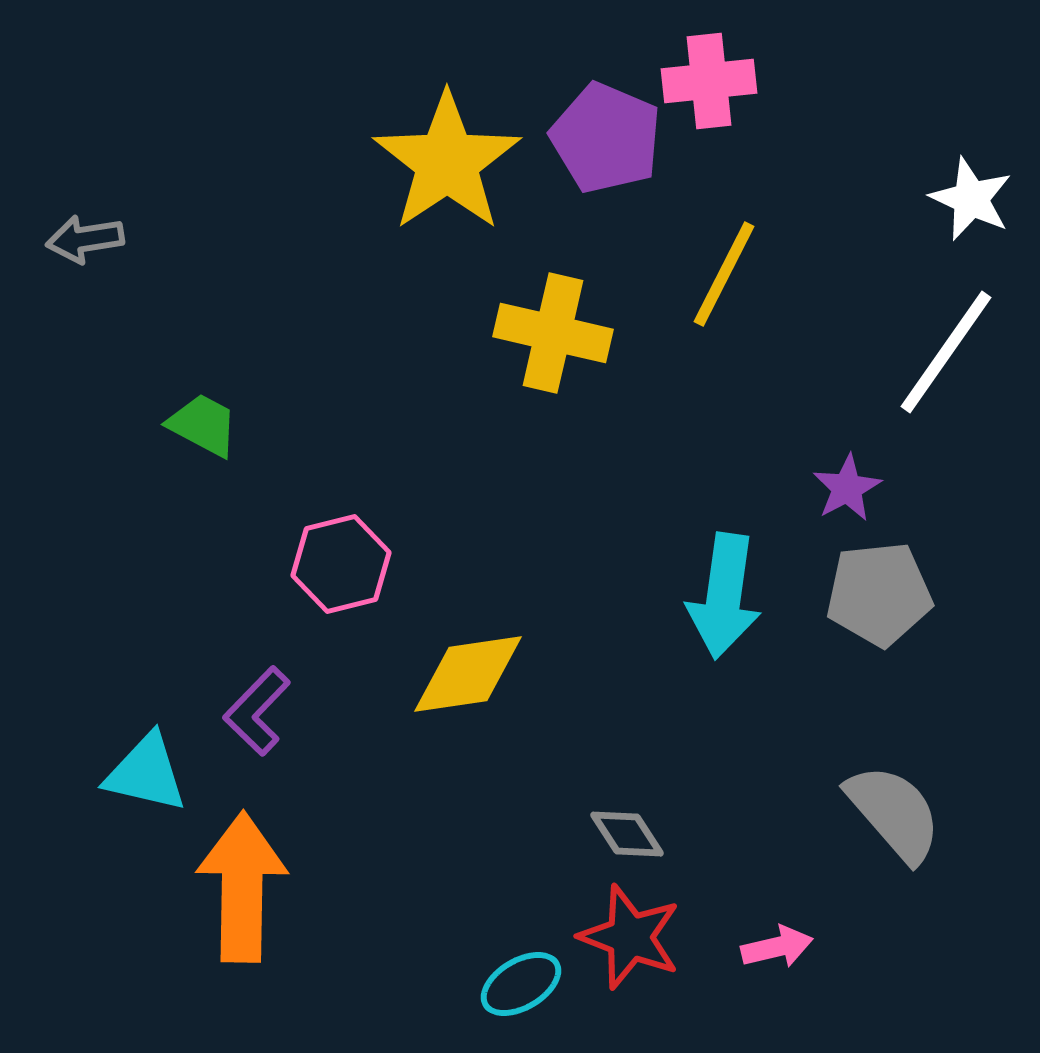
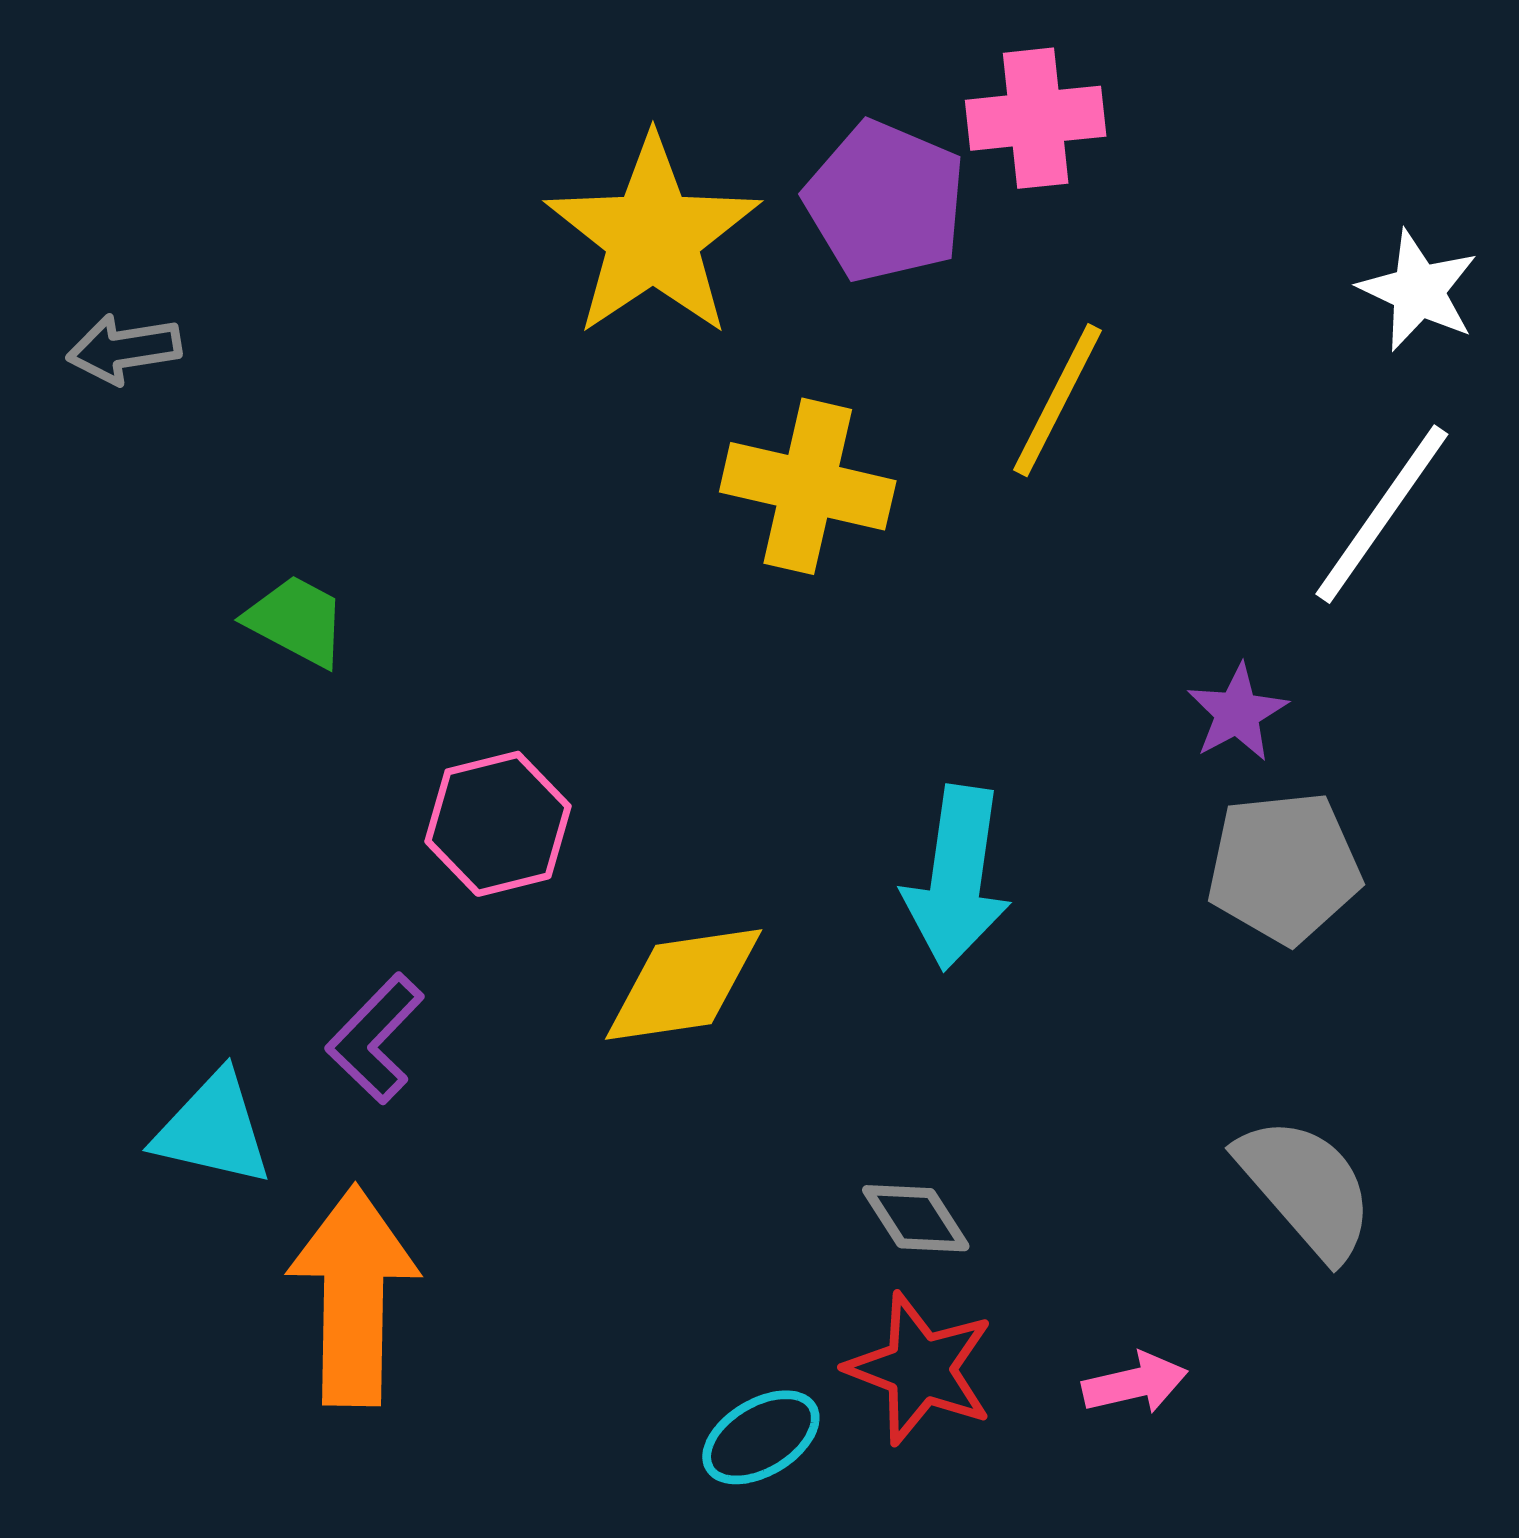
cyan arrow: (724, 596) -> (957, 878), moved

